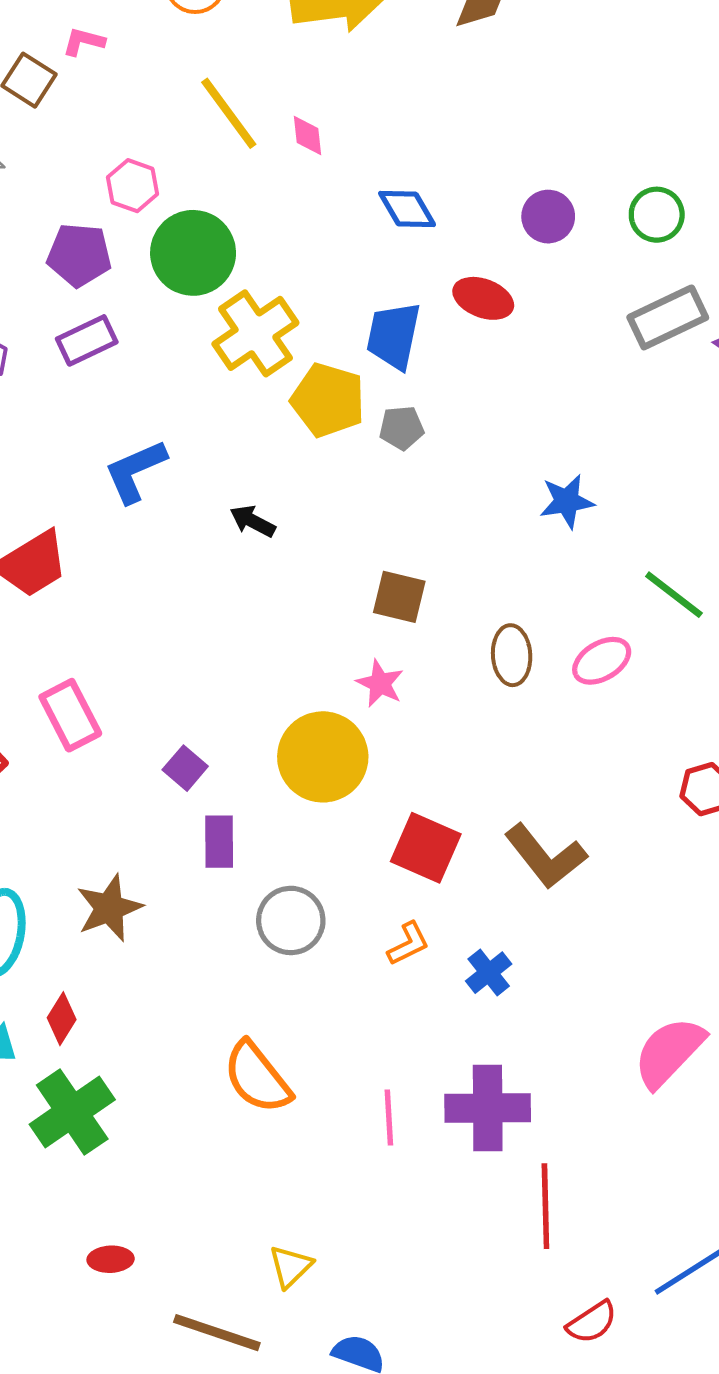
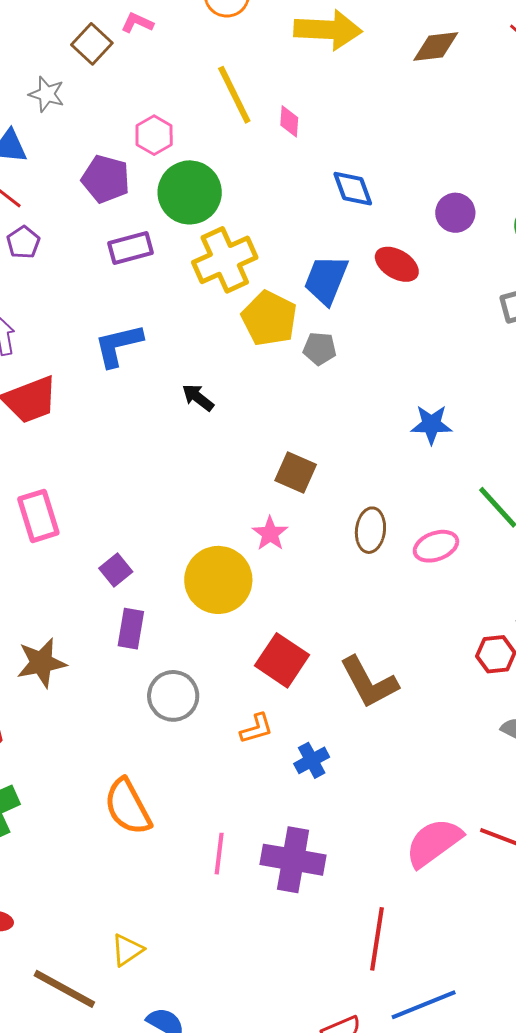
purple rectangle: (87, 340) -> (131, 248), moved
red line: (545, 1206) -> (377, 939), moved

